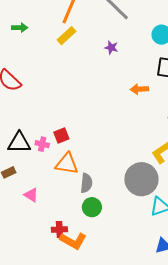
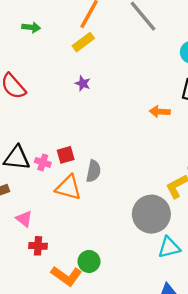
purple star: (111, 48) -> (83, 83), moved
gray semicircle: (86, 183) -> (93, 171), moved
green circle: (92, 207) -> (89, 261), moved
red cross: (59, 229) -> (38, 246), moved

